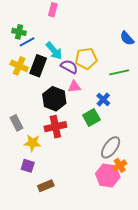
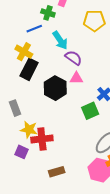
green cross: (19, 32) -> (48, 13), moved
yellow pentagon: (86, 59) -> (94, 21), moved
black rectangle: (38, 66) -> (29, 69), moved
red cross: (55, 127) -> (42, 139), moved
brown rectangle: (46, 186) -> (57, 172), moved

